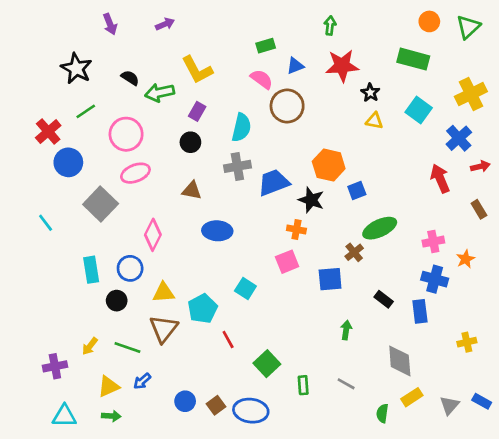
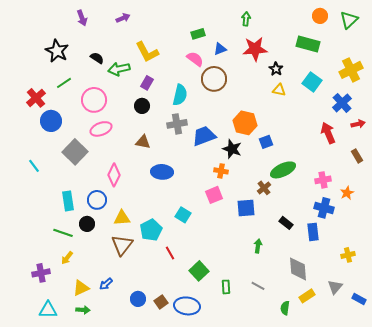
green line: (127, 348) -> (63, 233), moved
gray triangle: (449, 405) -> (335, 287), moved

